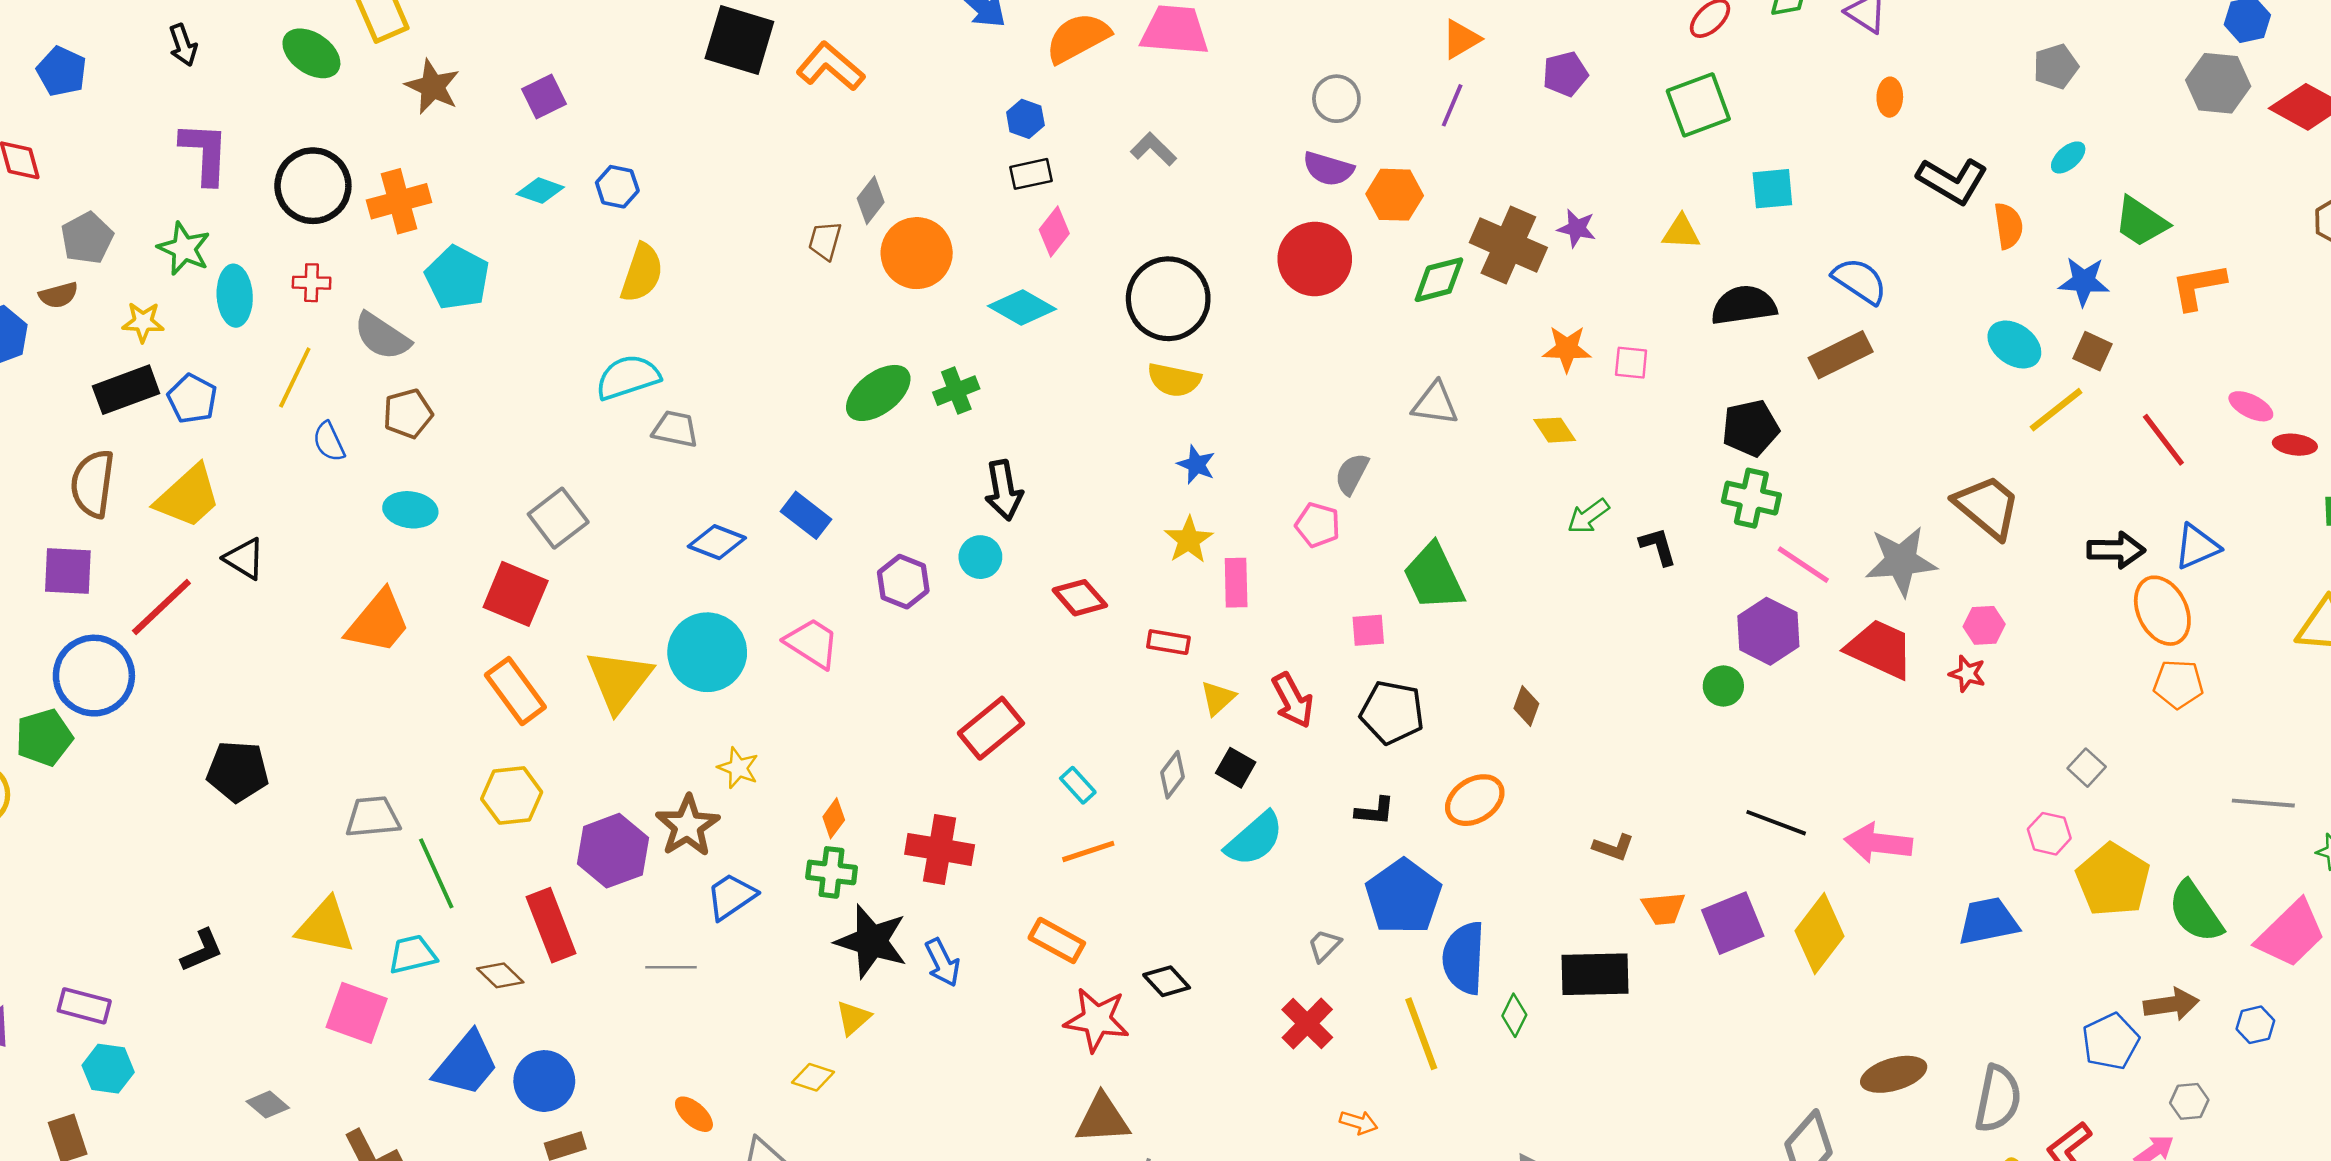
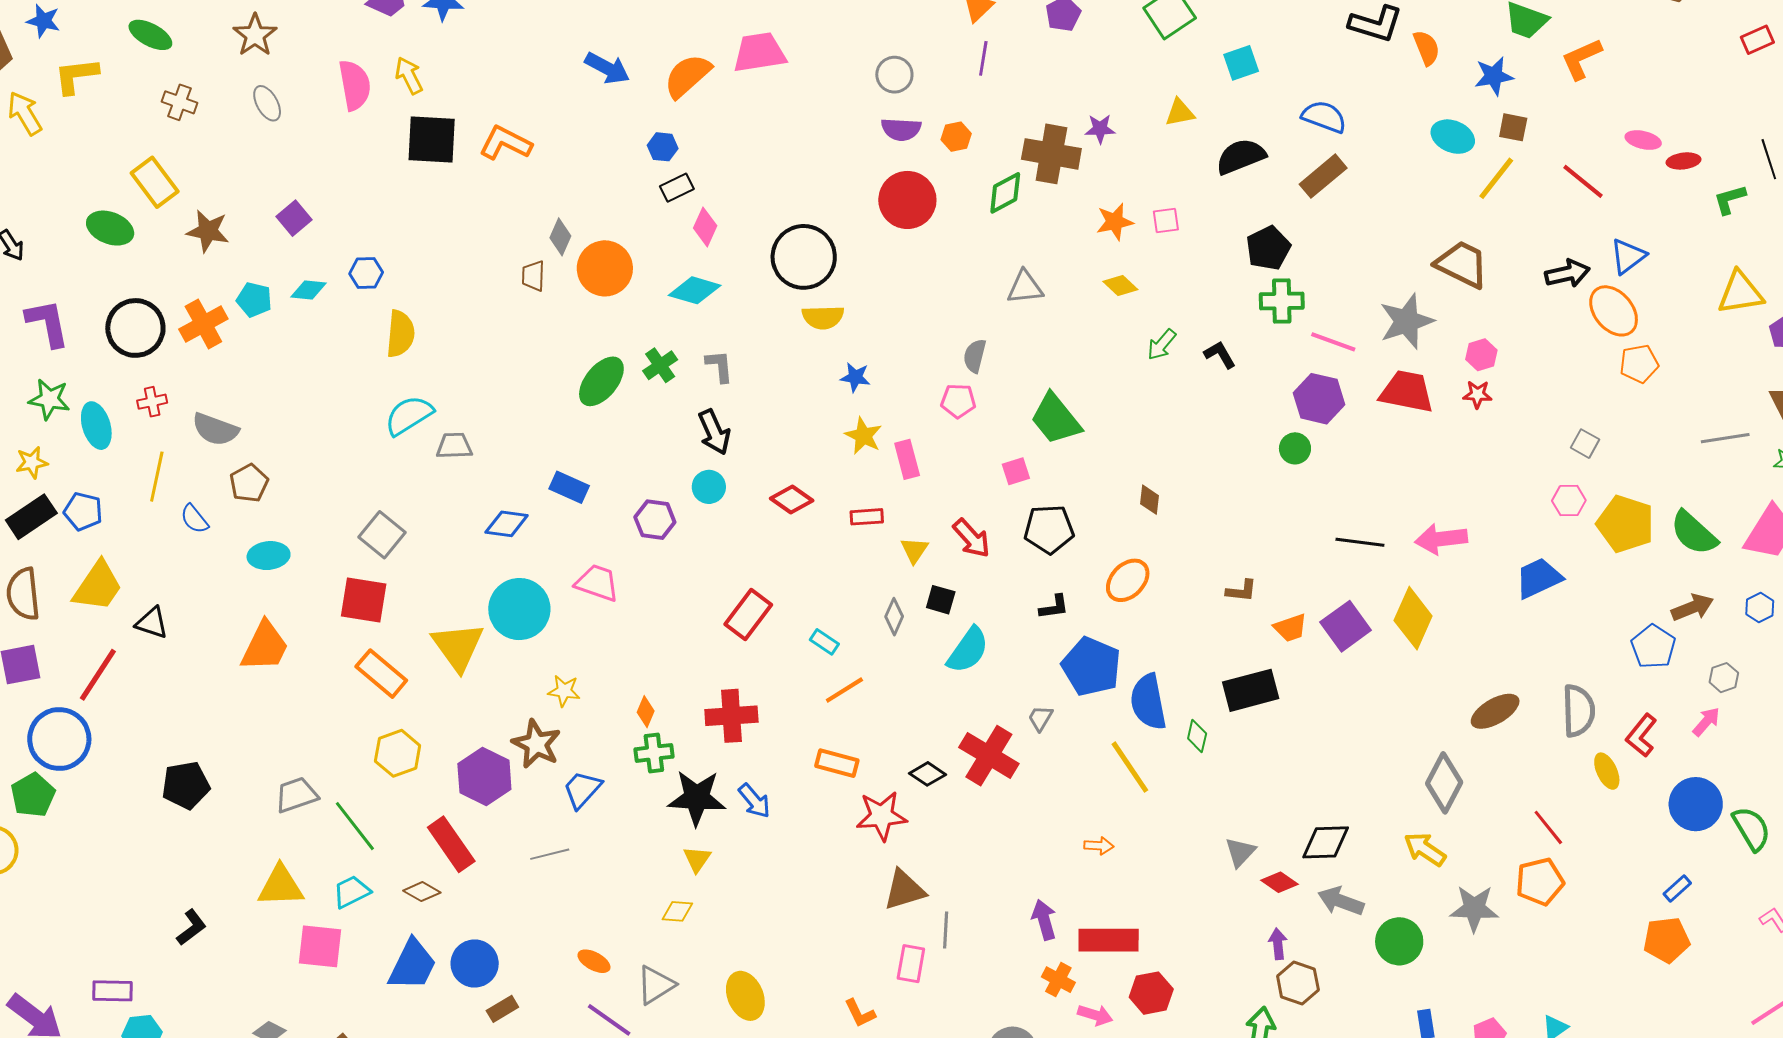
gray L-shape: (1153, 149) -> (719, 366), moved, turned 54
orange hexagon: (1395, 195) -> (956, 137), size x0.7
cyan pentagon: (457, 278) -> (254, 300), moved, size x0.7
red cross: (1307, 1024) -> (989, 756), moved, size x1.4

